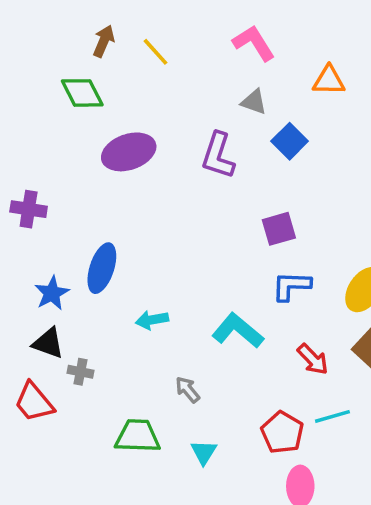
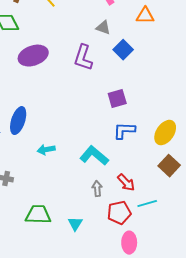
red arrow: (313, 359) -> (126, 183), moved
gray arrow: (188, 390) -> (97, 189), moved, turned 35
red pentagon: (282, 433) -> (119, 213), turned 30

